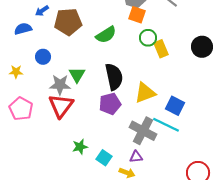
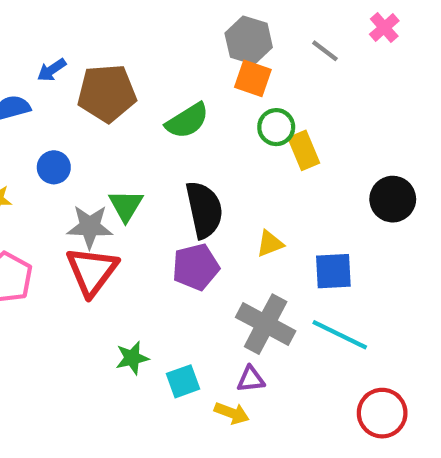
black circle: (202, 47) -> (393, 199), moved
yellow triangle: (145, 93) -> (270, 244), size x0.6
blue square: (175, 106) -> (333, 271), turned -30
cyan line: (166, 125) -> (340, 335), moved
cyan square: (104, 158) -> (183, 381), turned 35

